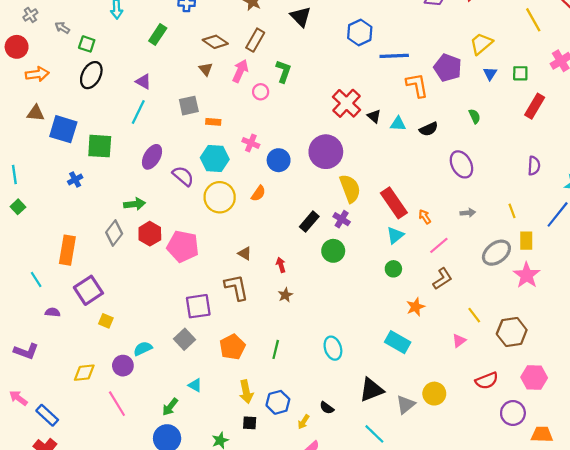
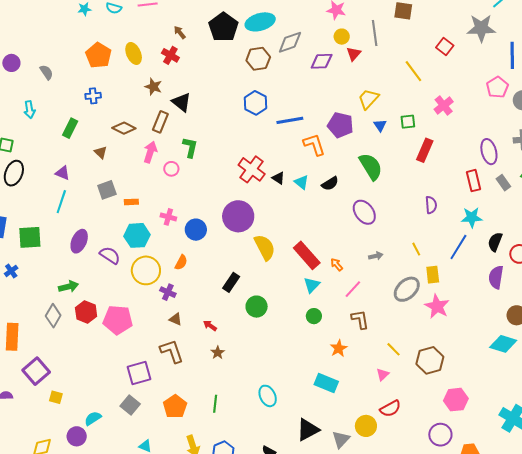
black triangle: (301, 17) -> (181, 102), moved
brown triangle: (206, 69) -> (101, 152), moved
green semicircle: (475, 116) -> (371, 166), size x2.0
cyan triangle: (398, 124) -> (301, 182), turned 42
purple cross: (342, 219) -> (168, 292), moved
red arrow: (281, 265) -> (210, 326), turned -32
brown L-shape: (442, 279) -> (360, 319), turned -60
red semicircle: (487, 381) -> (390, 409), moved

